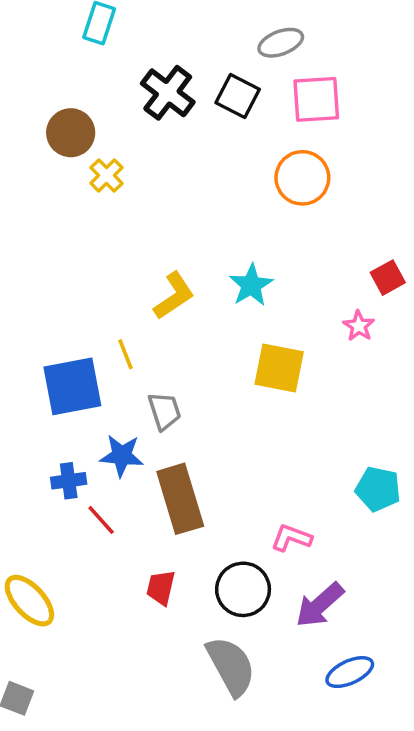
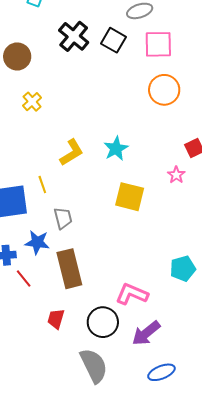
yellow cross: (107, 175) -> (32, 102), moved
orange circle: (302, 178) -> (164, 90), moved
cyan pentagon: (378, 489) -> (183, 269), turned -30
pink L-shape: (291, 538) -> (132, 294), size x1.4

